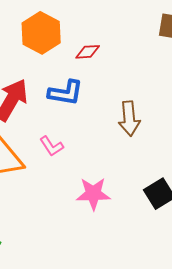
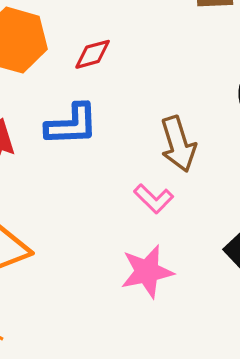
pink L-shape: (52, 146) -> (154, 199), moved

